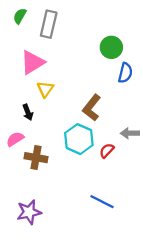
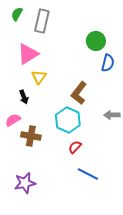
red semicircle: (107, 151) -> (75, 147), moved

